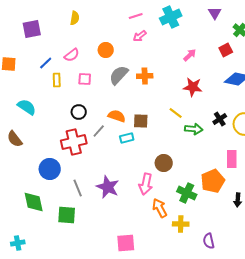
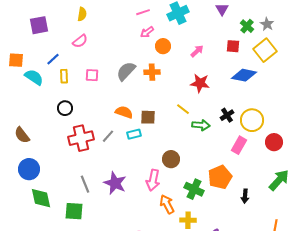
orange circle: (106, 50) -> (163, 46), moved
red square: (226, 50) -> (233, 46), turned 32
pink semicircle: (72, 55) -> (80, 41), moved
cyan semicircle: (27, 107) -> (34, 77), moved
black circle: (79, 112) -> (65, 108), moved
gray line: (99, 131) -> (108, 136), moved
pink rectangle: (232, 159) -> (239, 145), moved, turned 30
blue circle: (50, 169) -> (29, 169), moved

